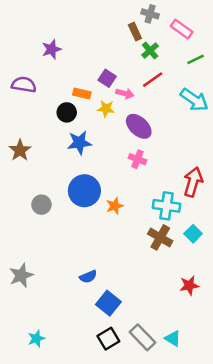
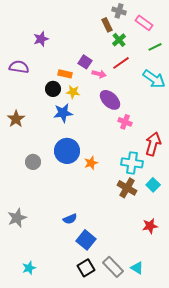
yellow star: (106, 109) -> (73, 92), moved
pink cross: (137, 159) -> (125, 122), moved

